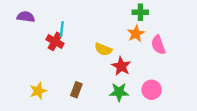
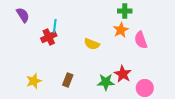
purple semicircle: (26, 17) -> (23, 15), turned 49
red cross: (55, 41) -> (49, 37), turned 35
red star: (121, 66) -> (123, 74), moved
pink circle: (152, 90) -> (145, 88), moved

